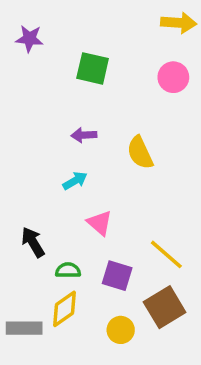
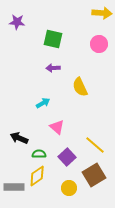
purple arrow: (84, 135) -> (53, 68), moved
black arrow: (33, 242) -> (19, 138), turned -36
purple square: (117, 276) -> (67, 157), turned 30

